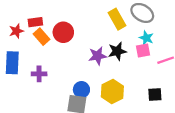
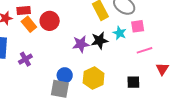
cyan star: (146, 38) -> (120, 33), moved
pink square: (143, 51) -> (138, 26), moved
purple cross: (39, 74) -> (25, 59), turned -32

